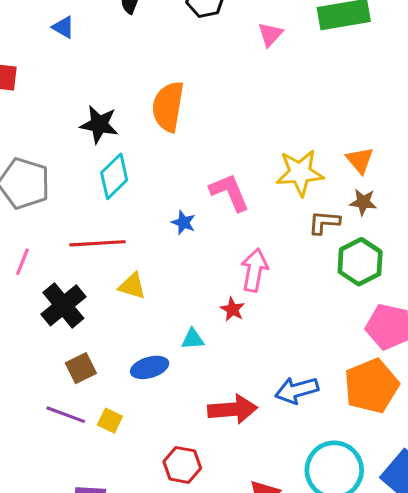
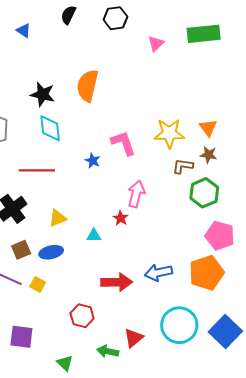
cyan diamond: (114, 176) -> (50, 128), turned -56
yellow triangle: (132, 286) -> (58, 218), moved, turned -42
blue ellipse: (150, 367) -> (51, 252), moved

